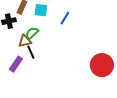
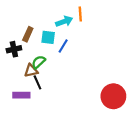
blue line: (65, 18) -> (63, 46), moved
purple rectangle: (16, 64) -> (21, 95), turned 56

